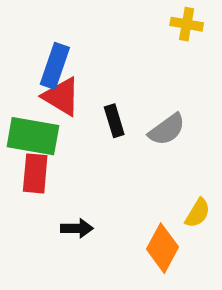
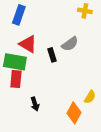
blue rectangle: (55, 66) -> (19, 15), moved
gray semicircle: (167, 130) -> (70, 44), moved
black arrow: (77, 228) -> (35, 104), turned 72

